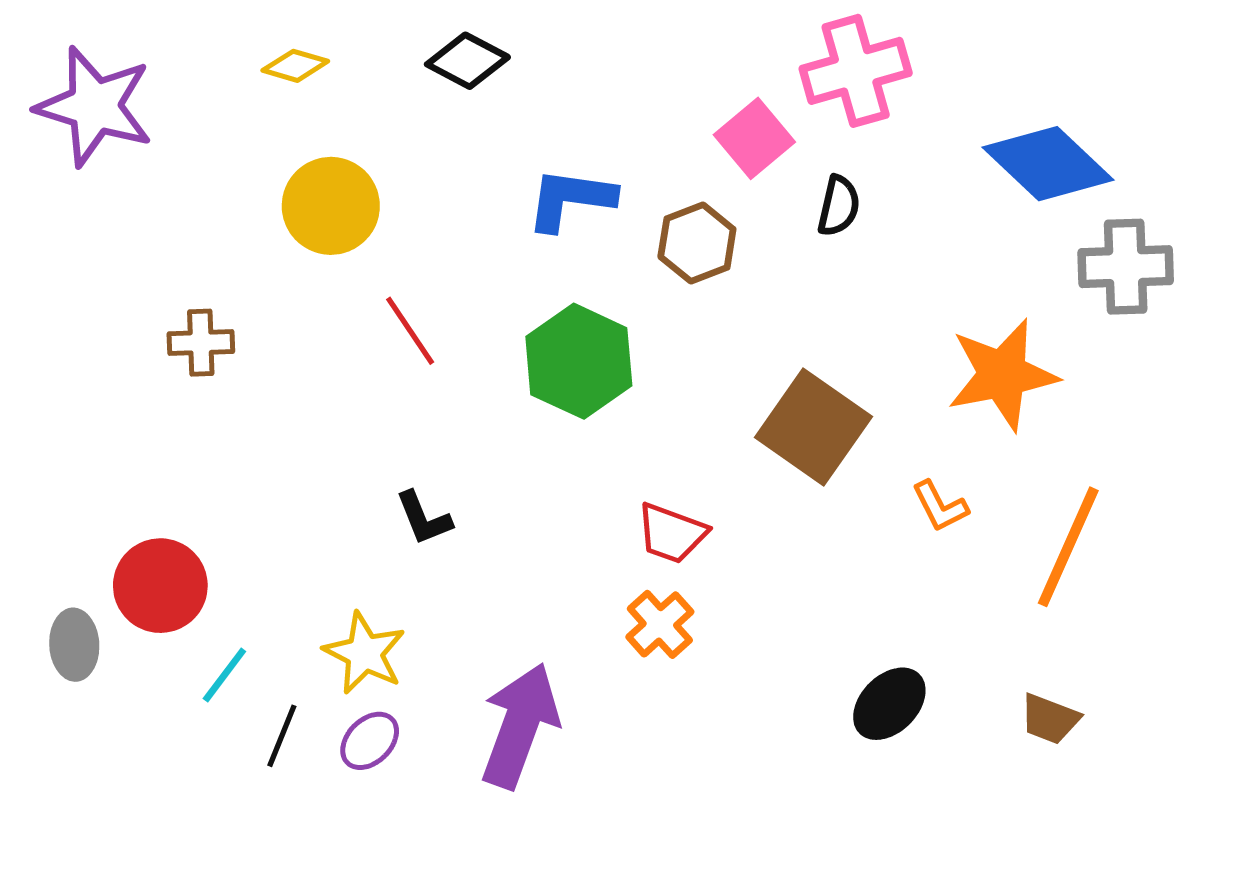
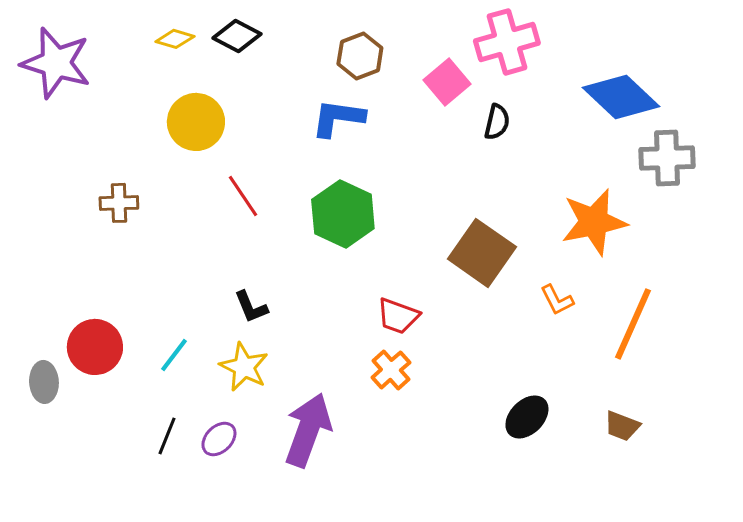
black diamond: (467, 61) -> (237, 36), moved
brown hexagon: (697, 243) -> (360, 56), moved
yellow star: (365, 653) -> (244, 367), moved
cyan line: (224, 675) -> (174, 355), moved

